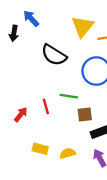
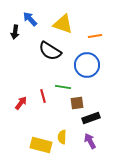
yellow triangle: (82, 26) -> (63, 24), moved, turned -50
yellow rectangle: (40, 149) -> (41, 145), moved, size x1.5
yellow semicircle: (68, 153) -> (62, 137), turned -72

